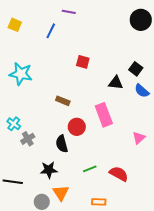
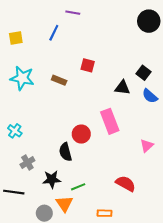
yellow square: (15, 25) -> (16, 38), moved, turned -32
brown rectangle: (63, 101) -> (59, 80), moved
gray cross: (28, 139) -> (27, 162), moved
green line: (90, 169) -> (78, 187), moved

